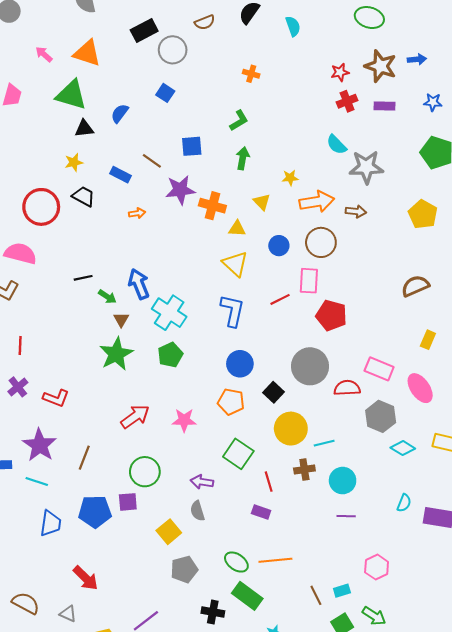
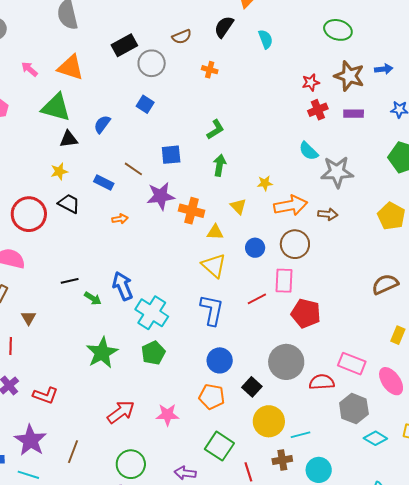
orange cross: (251, 74) -> (210, 70), moved
brown triangle: (121, 320) -> (29, 318), moved

